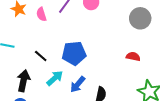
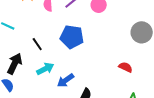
blue pentagon: (74, 53) -> (72, 37), moved

